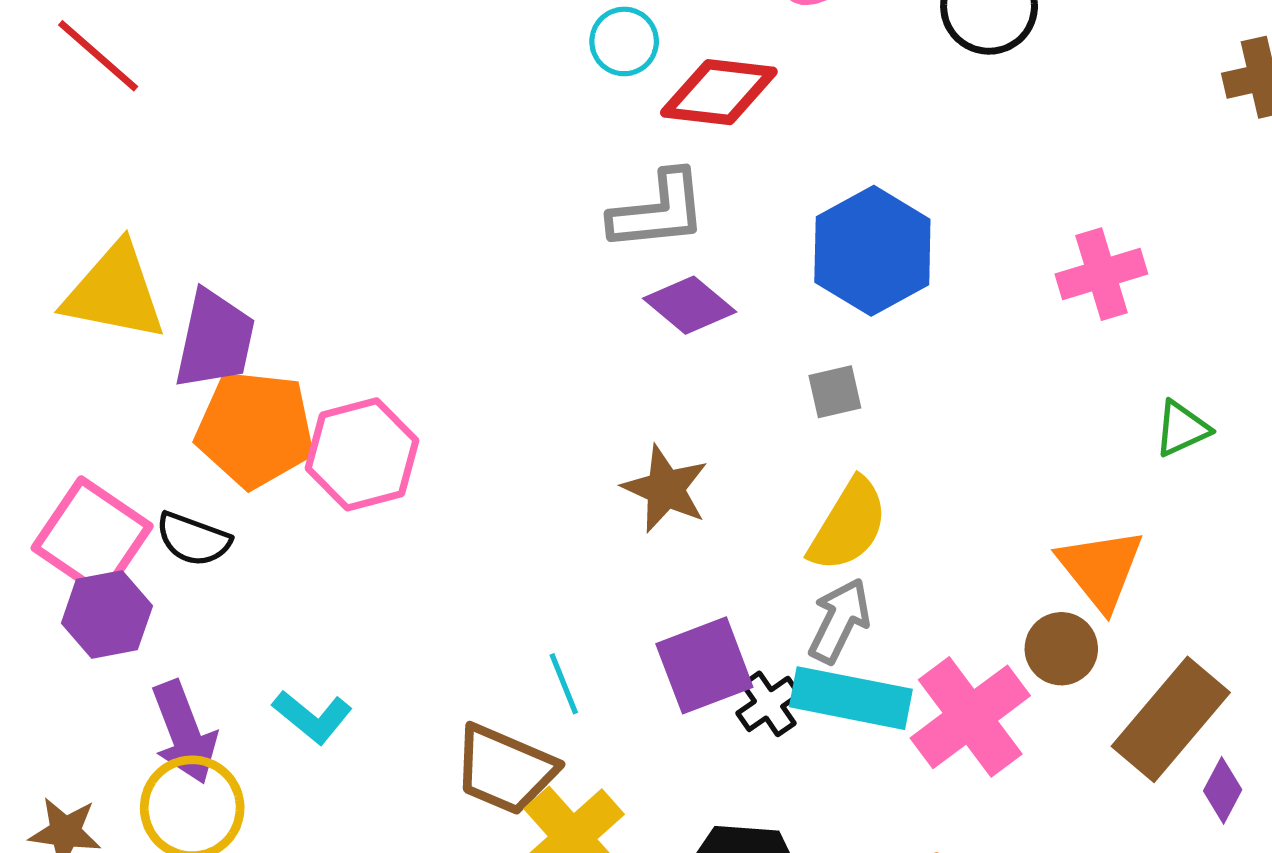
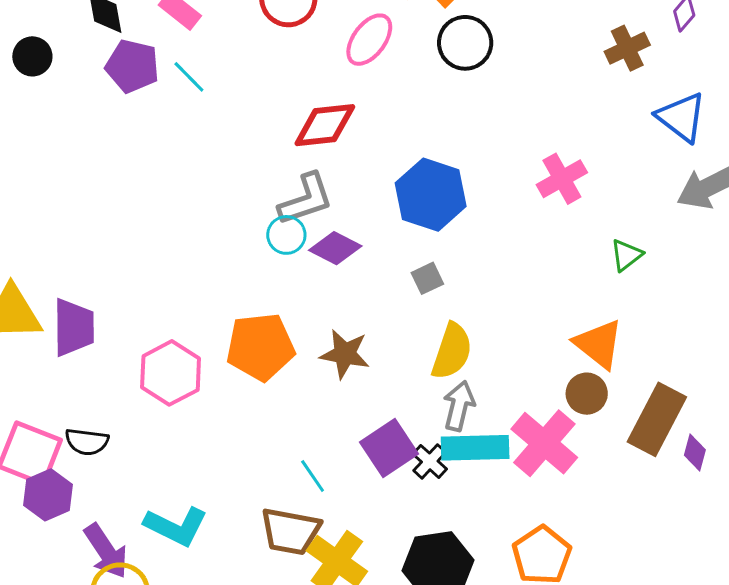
cyan circle: (624, 41) -> (286, 235), moved
orange pentagon: (255, 429) -> (260, 347), moved
cyan L-shape: (312, 717) -> (176, 526), size x1.4

